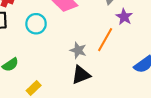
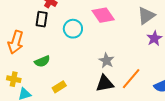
orange line: (105, 40) -> (131, 79), moved

